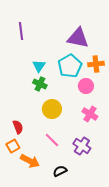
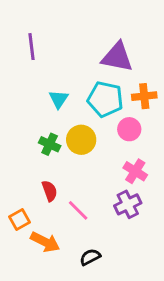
cyan pentagon: (70, 66) -> (105, 99), turned -30
green cross: (40, 84) -> (50, 144), moved
yellow circle: (52, 109) -> (81, 140), moved
red semicircle: (18, 127) -> (50, 191), moved
purple cross: (82, 146) -> (128, 204), moved, turned 30

